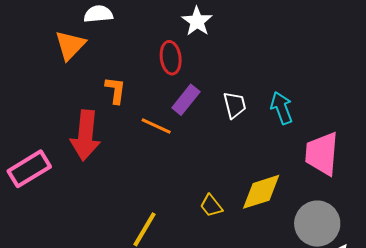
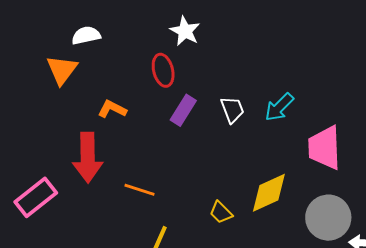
orange L-shape: (115, 90) -> (112, 109), turned -64
cyan arrow: (282, 108) -> (279, 107), turned -108
orange line: (156, 126) -> (140, 190), moved

